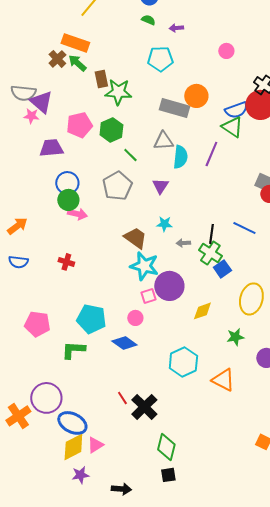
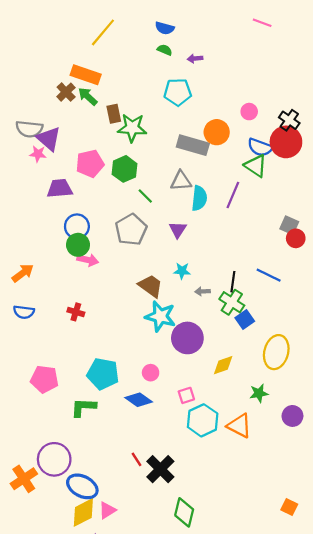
pink circle: (226, 51) -> (249, 112), moved
blue semicircle: (236, 110) -> (260, 147), turned 40
pink square: (148, 296) -> (186, 395), moved
orange triangle: (223, 380) -> (239, 426), moved

